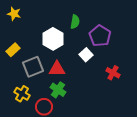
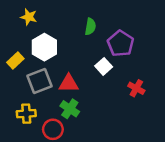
yellow star: (14, 14) -> (29, 17), moved
white hexagon: (53, 39) -> (44, 47), moved
yellow cross: (22, 94) -> (26, 114), turned -35

